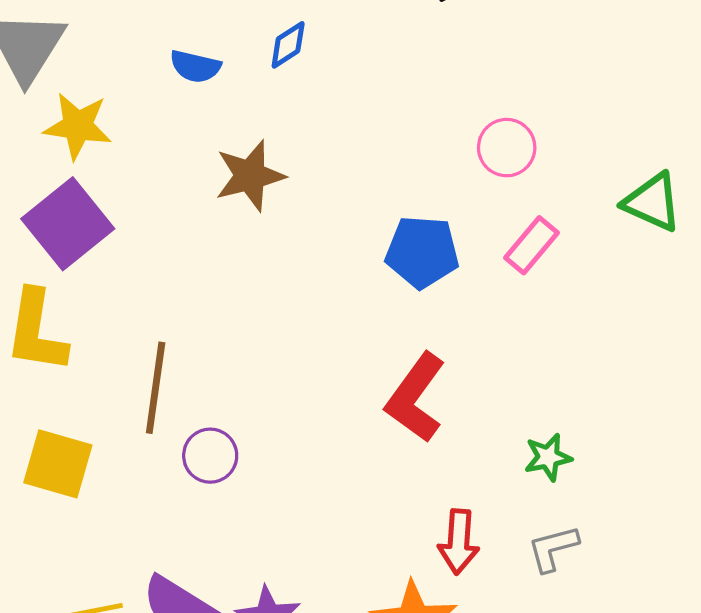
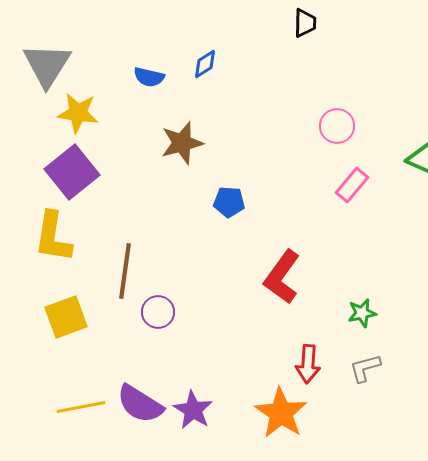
blue pentagon: (422, 252) -> (229, 202), moved, size x0.7
yellow square: (58, 464) -> (66, 317), turned -36

